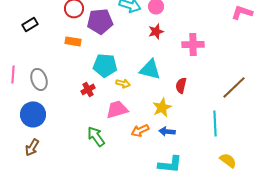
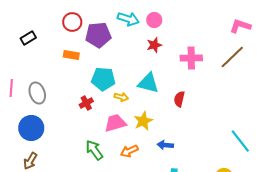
brown line: (234, 87) -> (232, 57), moved
yellow star: (162, 107) -> (143, 121), moved
cyan line: (215, 123) -> (240, 141), moved, turned -35
orange arrow: (140, 130) -> (129, 151), moved

